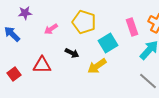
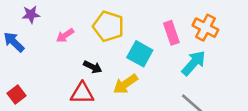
cyan square: (108, 43) -> (140, 54), turned -30
red triangle: (42, 65) -> (82, 93), moved

